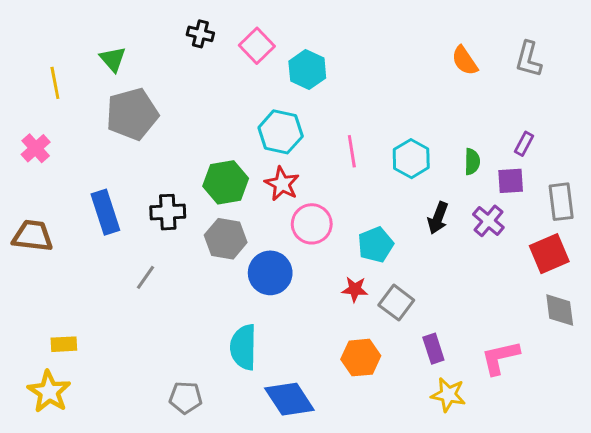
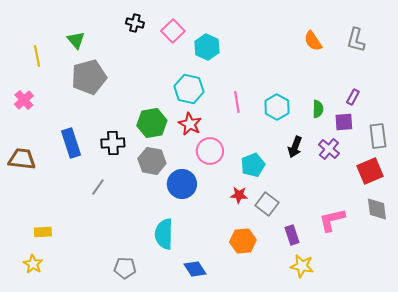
pink L-shape: (500, 358) -> (332, 220), moved
yellow star: (49, 392) -> (33, 264), size x0.7
blue diamond: (289, 399) -> (195, 269), size x0.7

